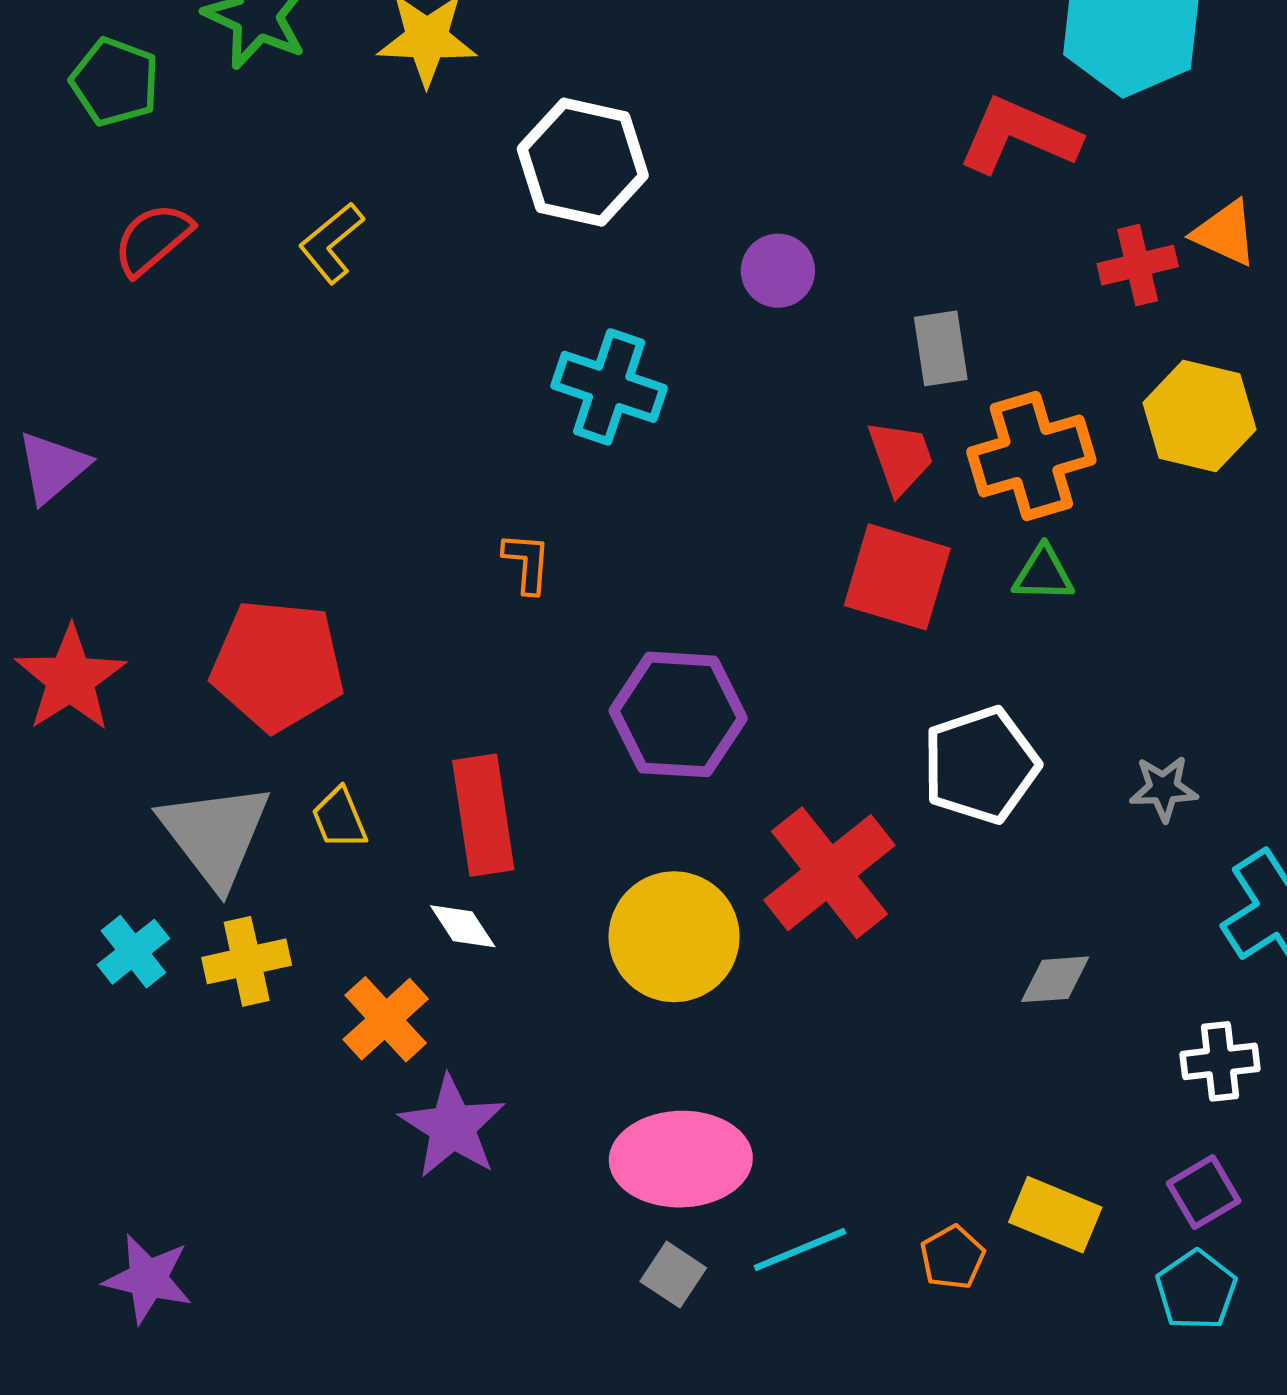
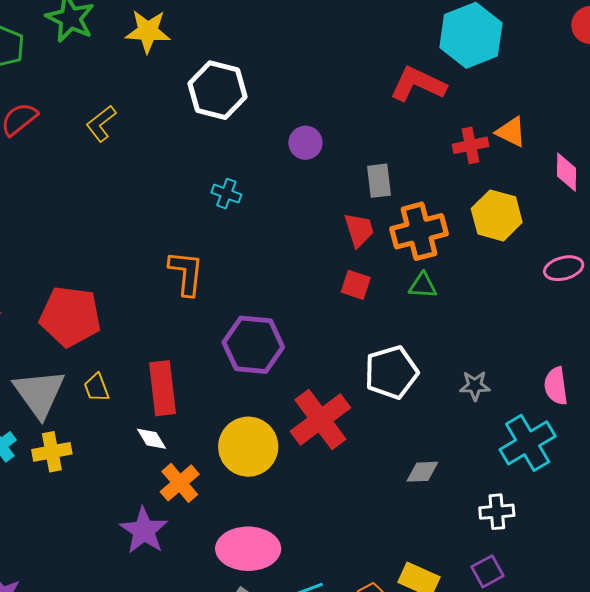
cyan cross: (609, 387) -> (226, 194), size x0.6
orange L-shape: (527, 563) -> (186, 273), size x1.6
red square: (897, 577) -> (356, 285), size x0.6
orange cross: (386, 1019) -> (180, 483), moved

